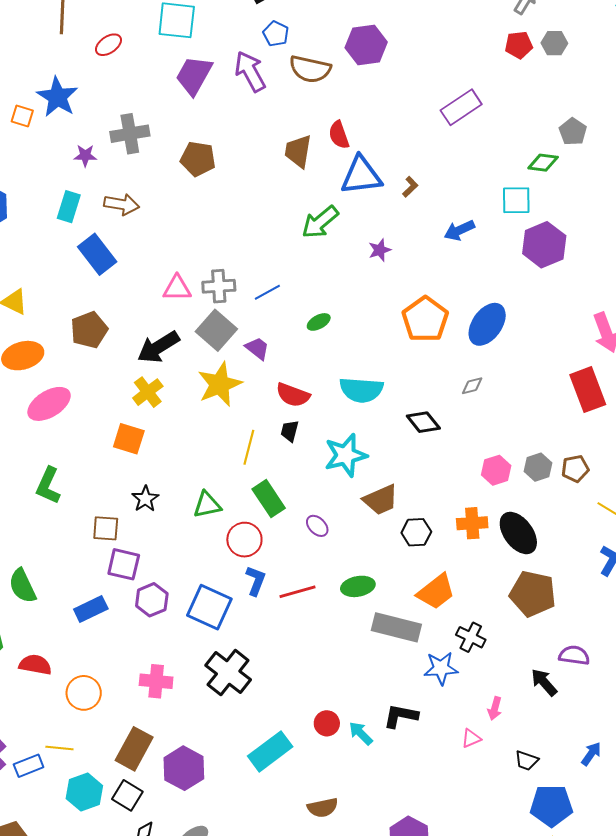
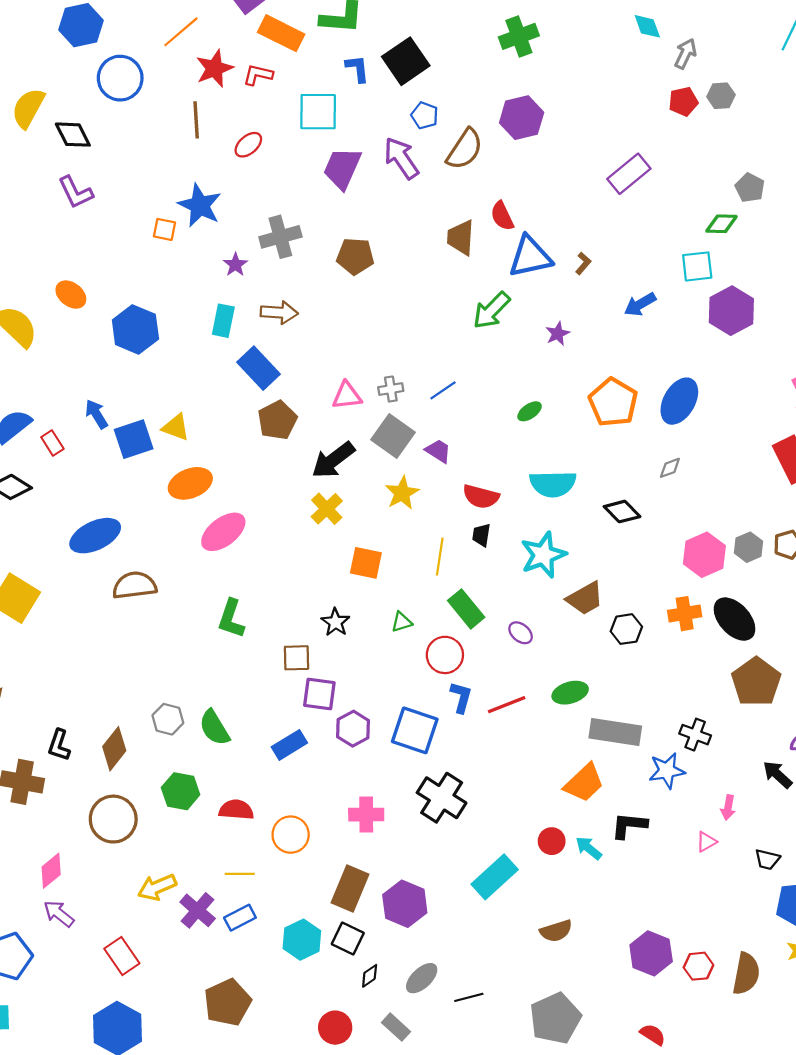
brown semicircle: (310, 69) -> (465, 149), turned -63
purple star: (85, 156) -> (235, 265), turned -30
gray cross: (219, 286) -> (391, 389), size x0.7
green ellipse: (319, 322) -> (530, 411), moved
brown pentagon: (89, 330) -> (277, 420), moved
yellow star: (220, 384) -> (402, 493), size x0.7
orange square: (129, 439) -> (366, 563), moved
pink hexagon: (496, 470) -> (704, 555), size x1.4
green triangle: (207, 505) -> (402, 622), size x0.7
orange trapezoid: (436, 592) -> (584, 783), moved
brown pentagon: (533, 594) -> (756, 682), turned 30
yellow line: (59, 748) -> (240, 874), moved

